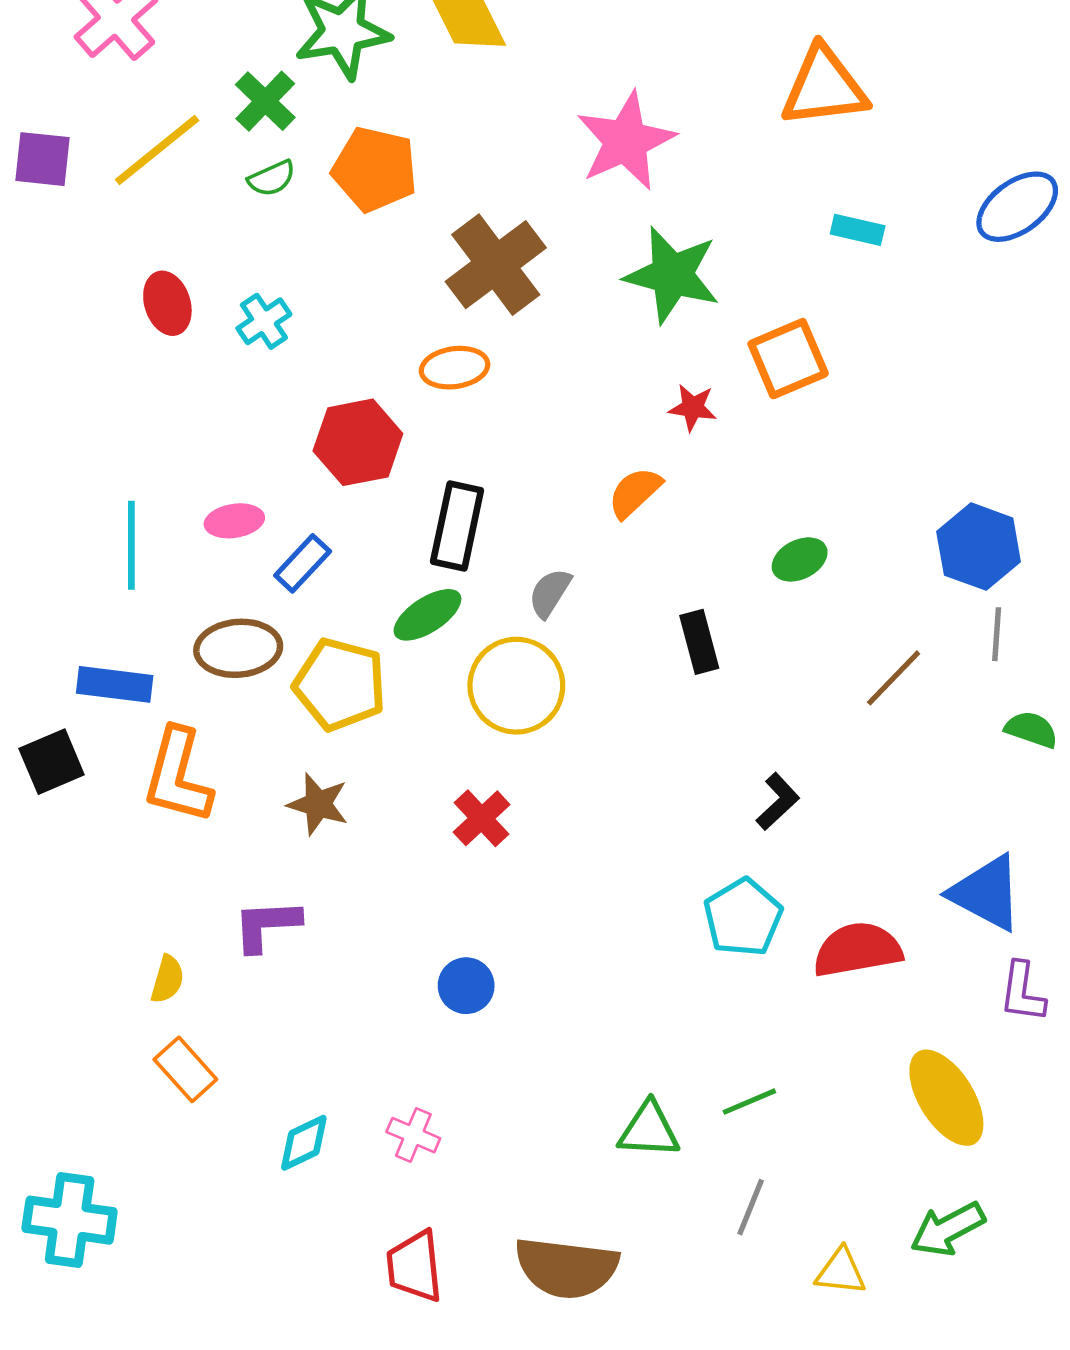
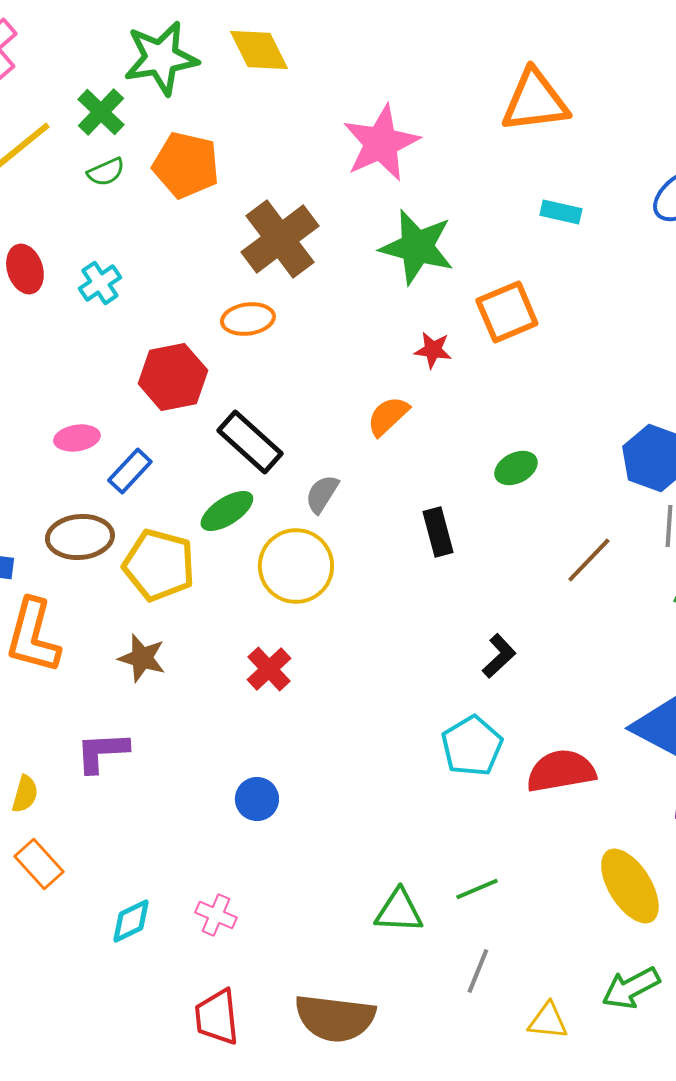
black rectangle: (457, 526) -> (250, 442), turned -60

